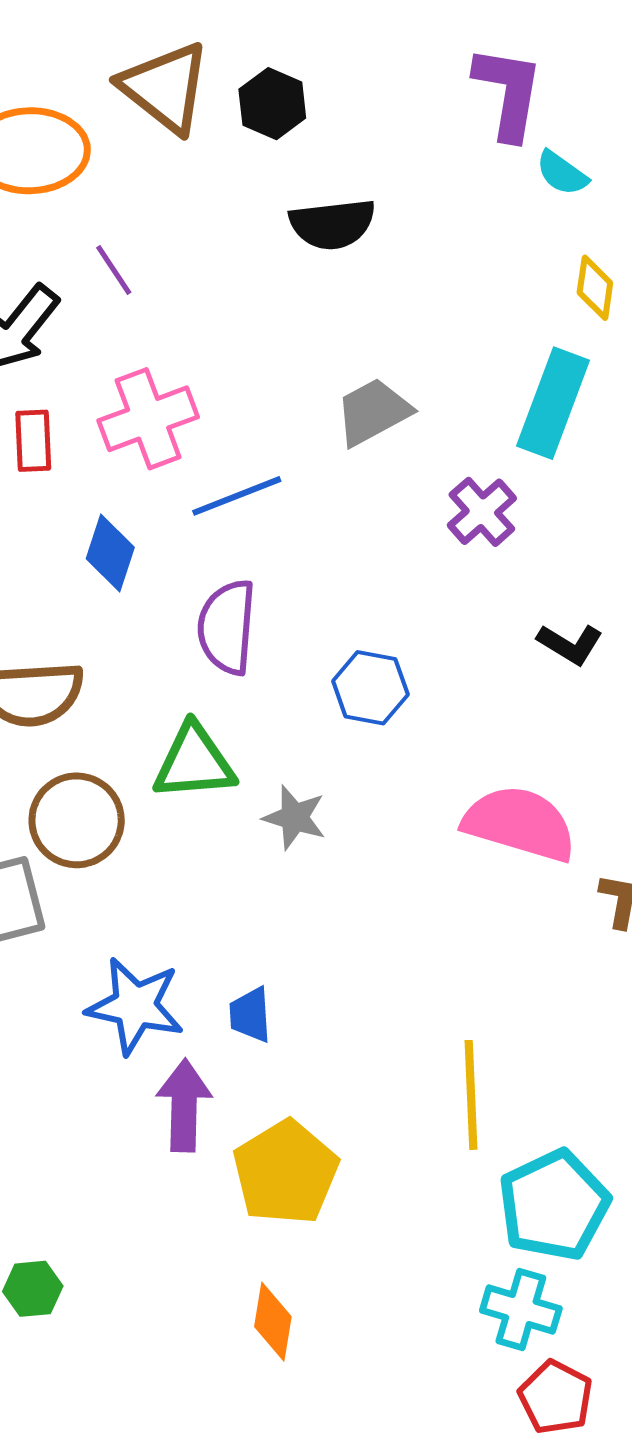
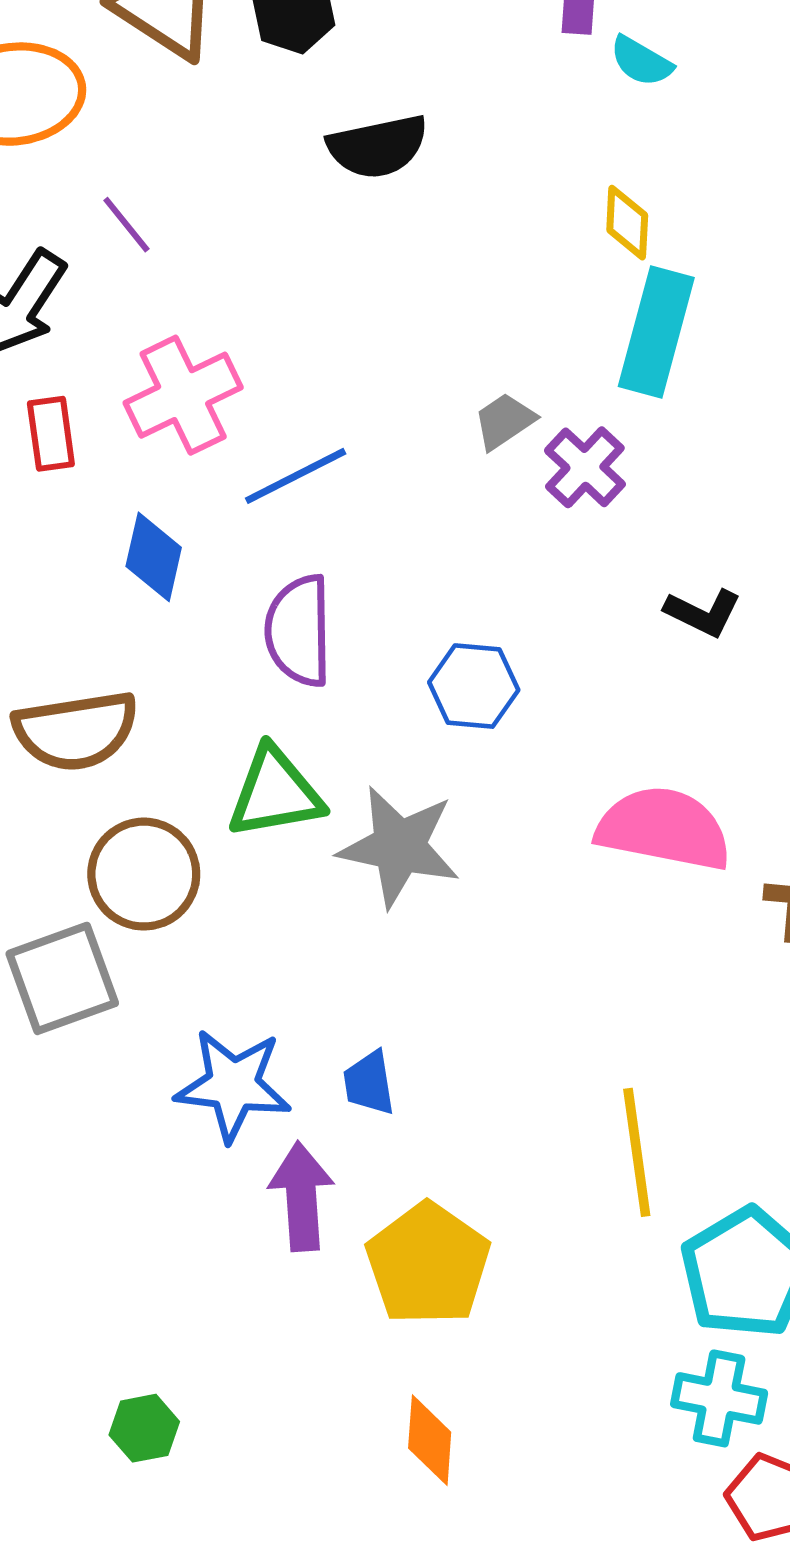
yellow diamond: (595, 288) -> (627, 223), moved
gray trapezoid: (373, 412) -> (504, 421), moved, size x0.7
gray star: (295, 817) -> (399, 847), size x1.6

